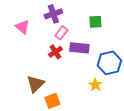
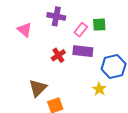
purple cross: (53, 14) -> (56, 16), turned 30
pink rectangle: (61, 33) -> (81, 30), moved

